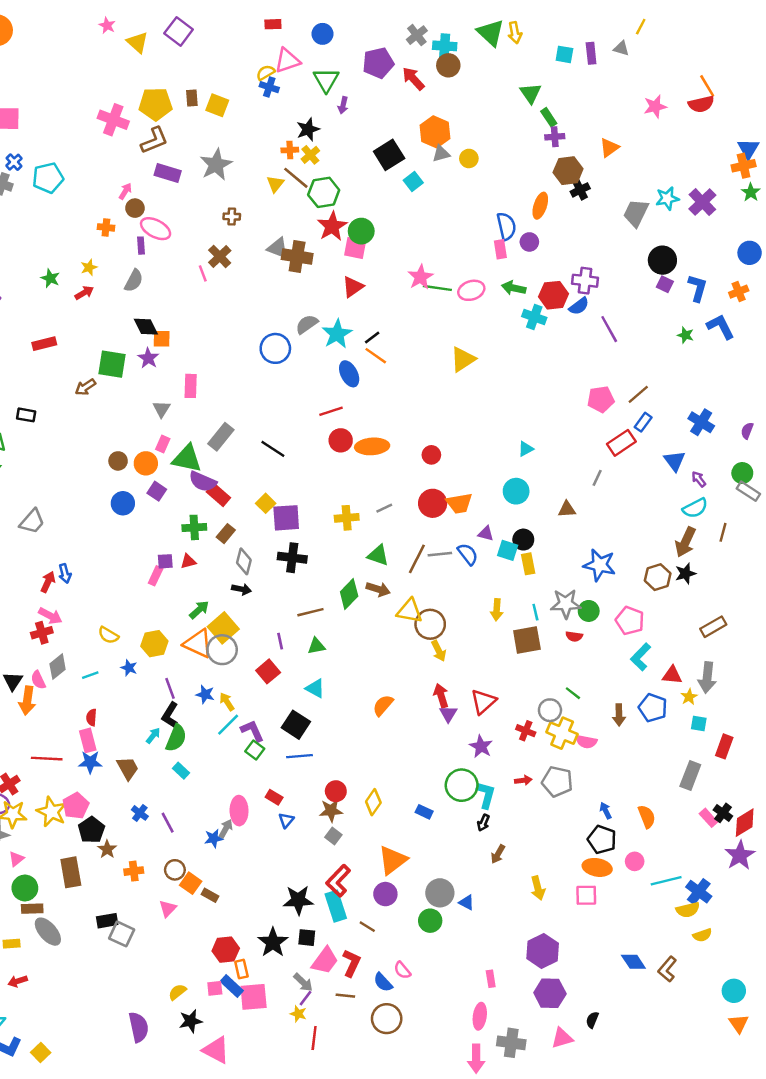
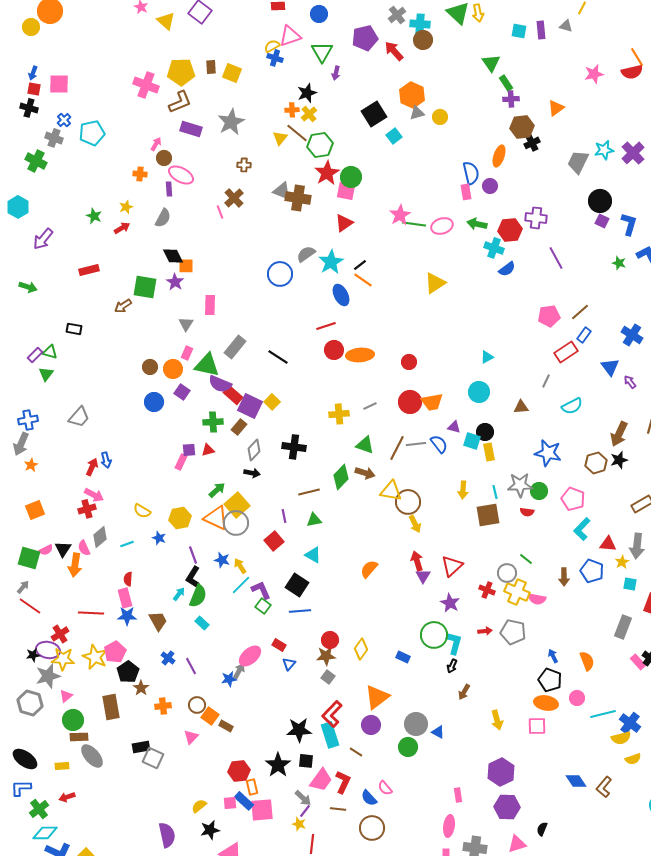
blue semicircle: (579, 306) -> (507, 269), moved
cyan semicircle: (695, 508) -> (572, 406), moved
purple square: (286, 518) -> (250, 406), moved, turned 30
gray diamond: (244, 561) -> (254, 450), turned 30
pink ellipse: (239, 811) -> (250, 656), turned 50

